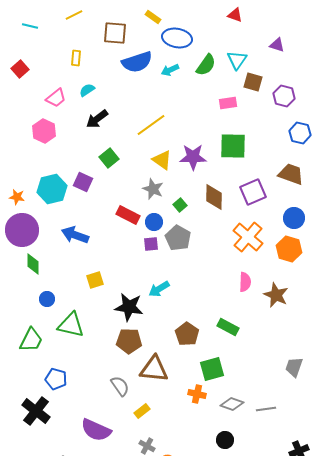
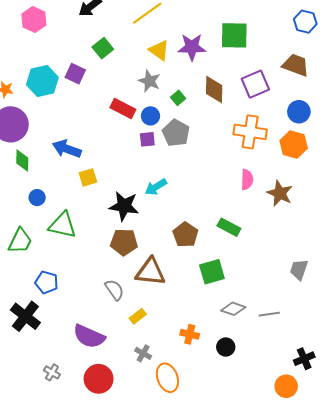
blue arrow: (75, 235) -> (67, 149), moved
orange cross: (248, 237) -> (250, 132), turned -32
orange cross: (197, 394) -> (190, 334), moved

